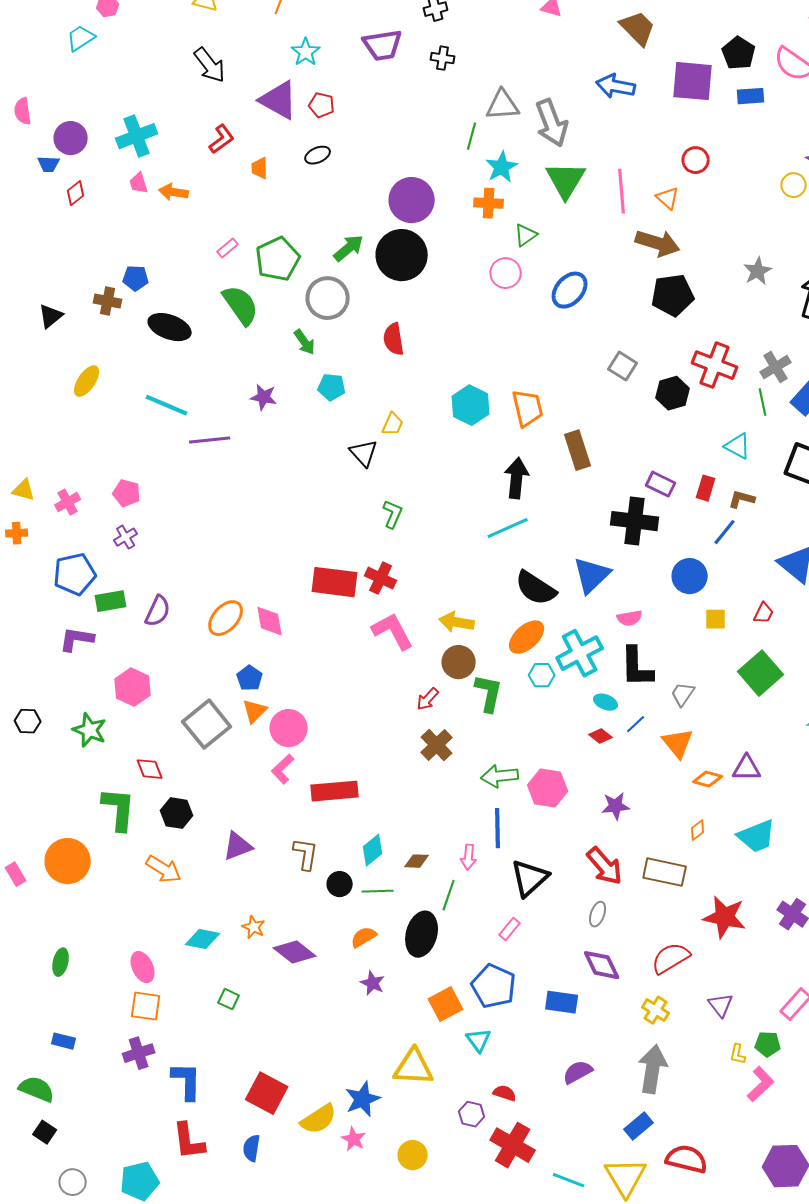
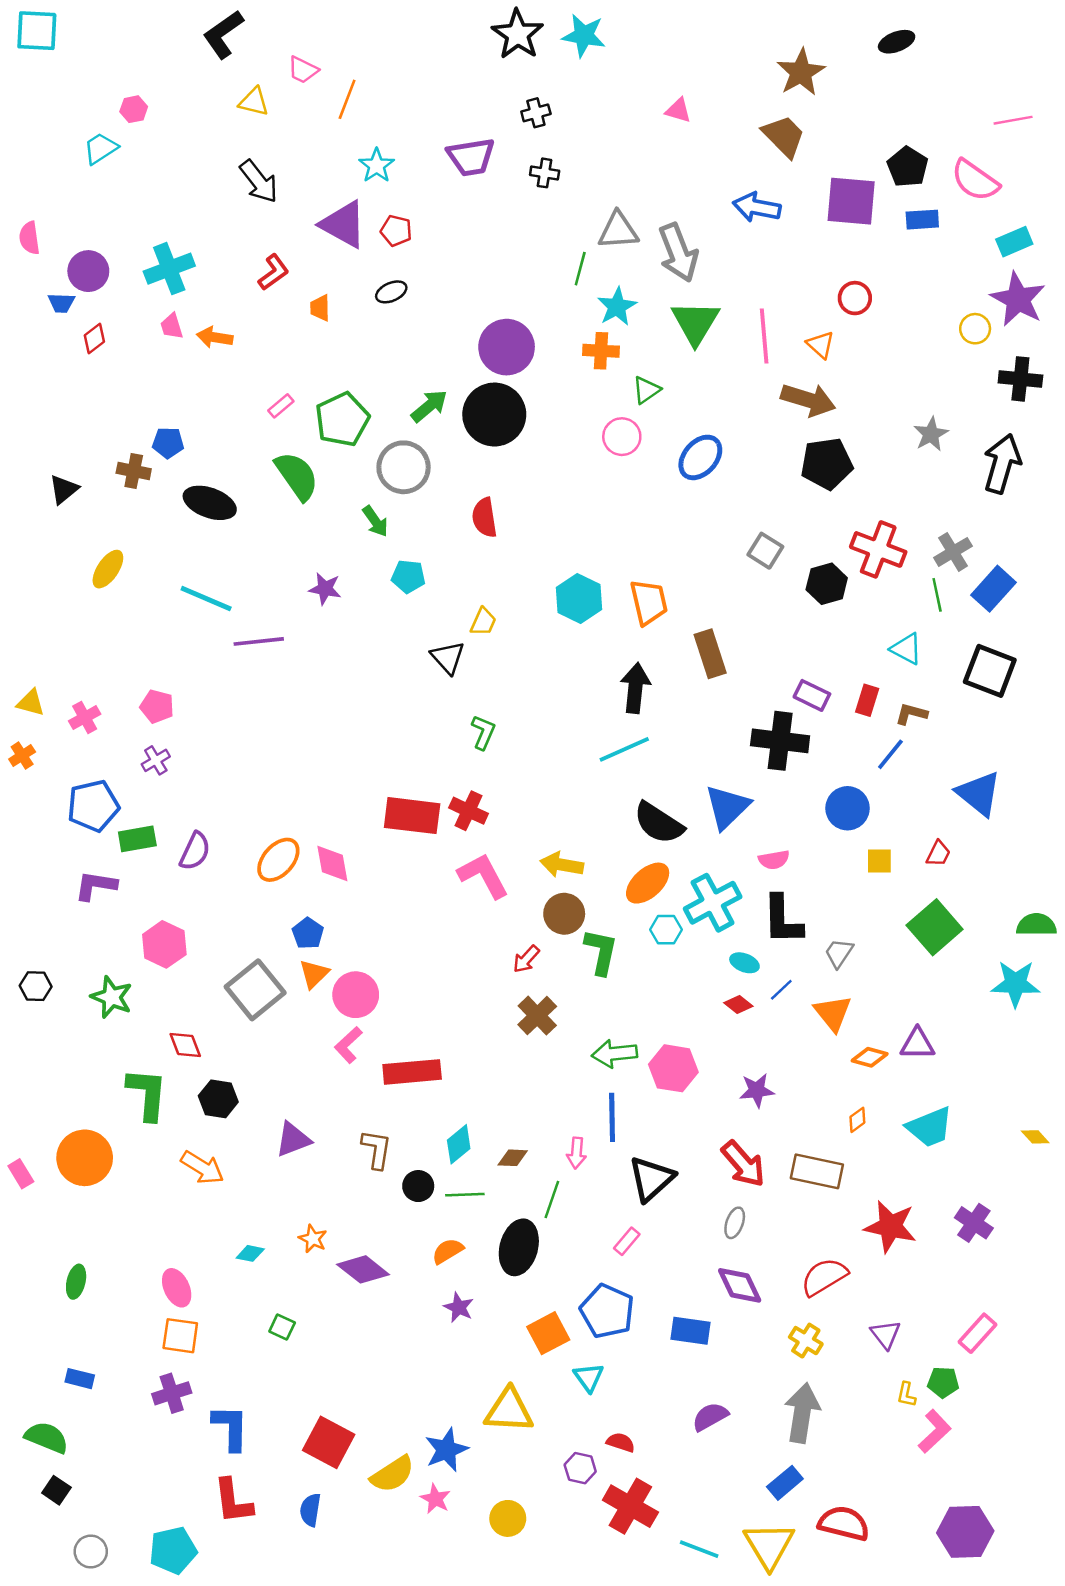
orange cross: (17, 533) -> (22, 756), turned -30
cyan diamond: (203, 939) -> (250, 1253), size x0.7

